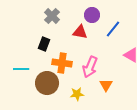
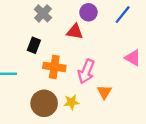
blue line: (113, 29) -> (123, 15), moved
brown circle: (47, 83) -> (44, 103), moved

